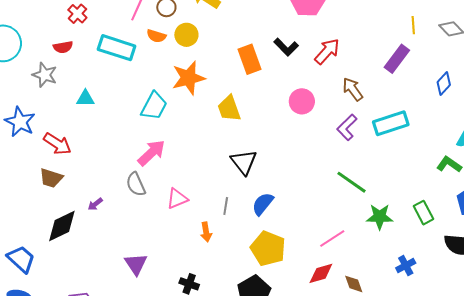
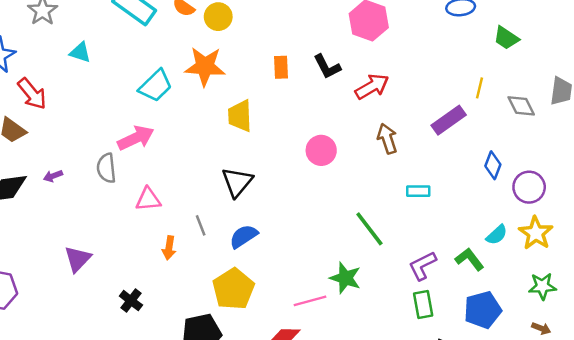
orange rectangle: (249, 59) -> (281, 67), size x0.7
blue diamond: (444, 83) -> (493, 165), turned -40
pink circle: (302, 101) -> (321, 150), moved
cyan rectangle: (391, 123) -> (418, 191), size x0.6
purple L-shape: (347, 127) -> (422, 266), moved
green line: (352, 182) -> (369, 229), moved
gray line: (226, 206) -> (201, 225), turned -48
green star: (380, 217) -> (345, 278), moved

